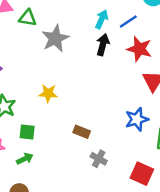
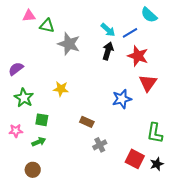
cyan arrow: (102, 19) -> (108, 30), turned 105
gray star: (55, 38) -> (69, 44), turned -30
blue star: (137, 119) -> (122, 99), moved
gray cross: (99, 159) -> (100, 145), turned 32

